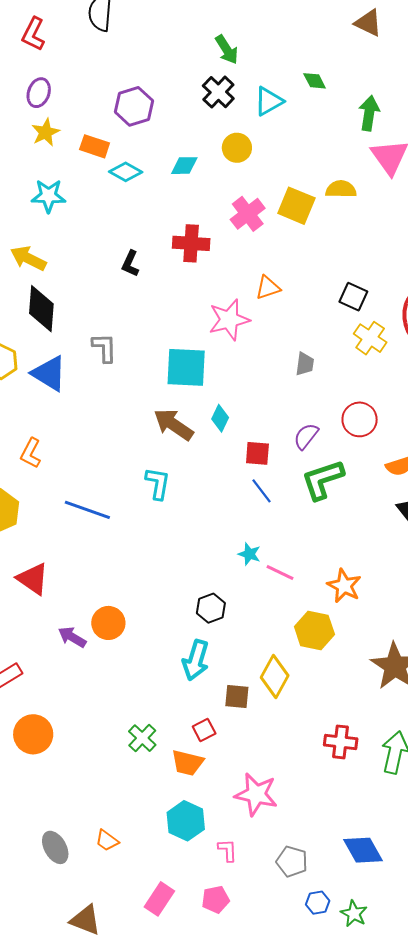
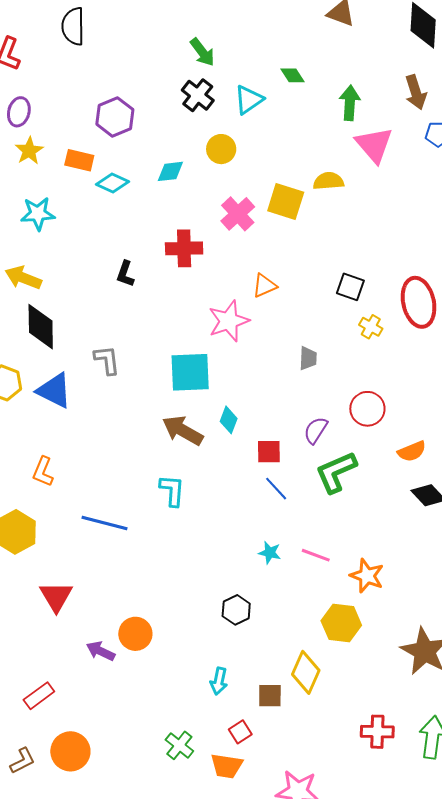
yellow cross: (370, 338) -> (371, 327), size x0.7
pink line: (280, 573) -> (316, 555), moved
red triangle: (33, 579) -> (56, 596), turned 30
cyan arrow: (196, 660) -> (219, 681), moved, size x0.7

